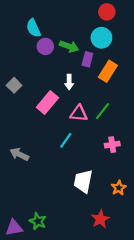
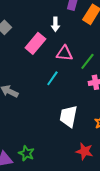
green line: (103, 111) -> (87, 61), moved
red star: (100, 219) -> (84, 151), turned -30

